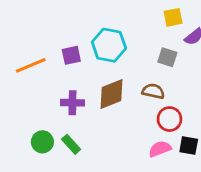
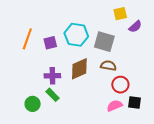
gray square: (167, 57) -> (104, 42), moved, size x1.5
orange line: (31, 65) -> (27, 39), moved, turned -45
green rectangle: (71, 144) -> (52, 95), moved

